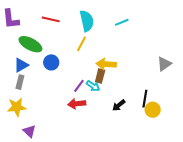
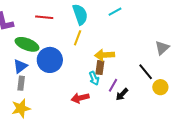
blue circle: (51, 62) -> (50, 60), size x1.6
purple line: (79, 86) -> (113, 85), moved
cyan arrow: (93, 86) -> (94, 78), turned 40
black line: (145, 99) -> (146, 72), moved, turned -42
yellow circle: (153, 110) -> (160, 87), moved

